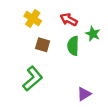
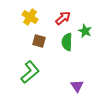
red arrow: (69, 20) -> (63, 18), turned 112
purple triangle: (84, 94) -> (77, 86), turned -32

